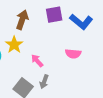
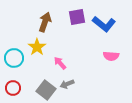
pink semicircle: (73, 54) -> (111, 56), moved
gray arrow: (44, 82) -> (67, 84), turned 48

